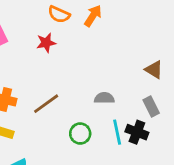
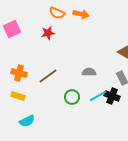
orange arrow: (93, 16) -> (81, 14), turned 70
cyan line: (117, 132) -> (98, 96), turned 72

